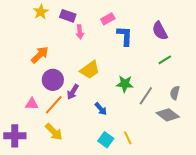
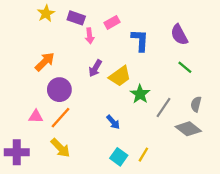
pink rectangle: (108, 19) -> (112, 22), moved
green line: (165, 60) -> (185, 67), turned 72
yellow trapezoid: (90, 70) -> (120, 76), moved
green star: (125, 84) -> (140, 94), turned 30
purple arrow: (73, 92) -> (95, 68), moved
yellow line: (128, 138) -> (143, 155), turned 56

